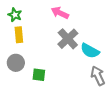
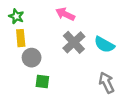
cyan semicircle: (90, 51) -> (104, 45), moved
gray circle: (16, 63) -> (32, 58), moved

